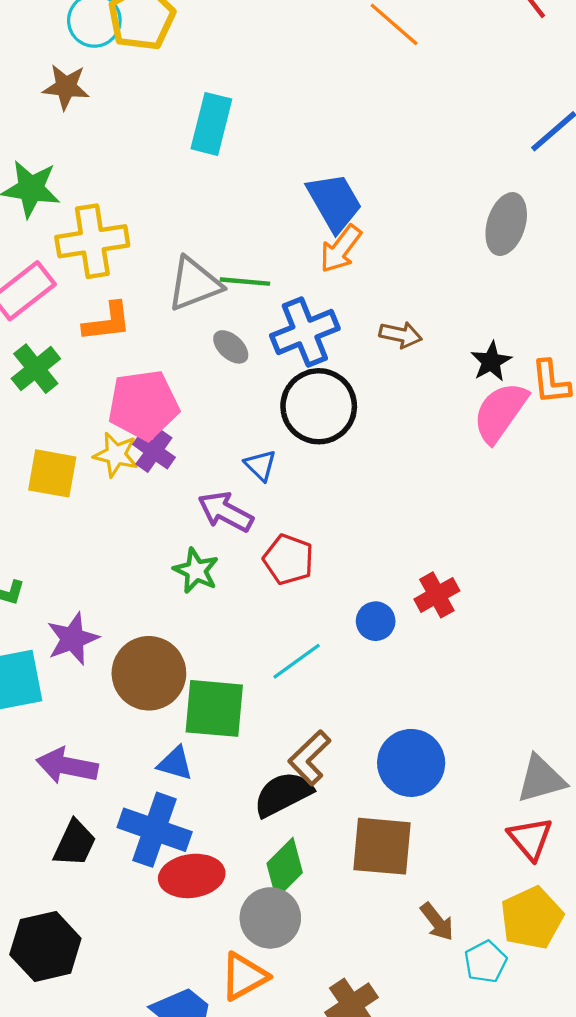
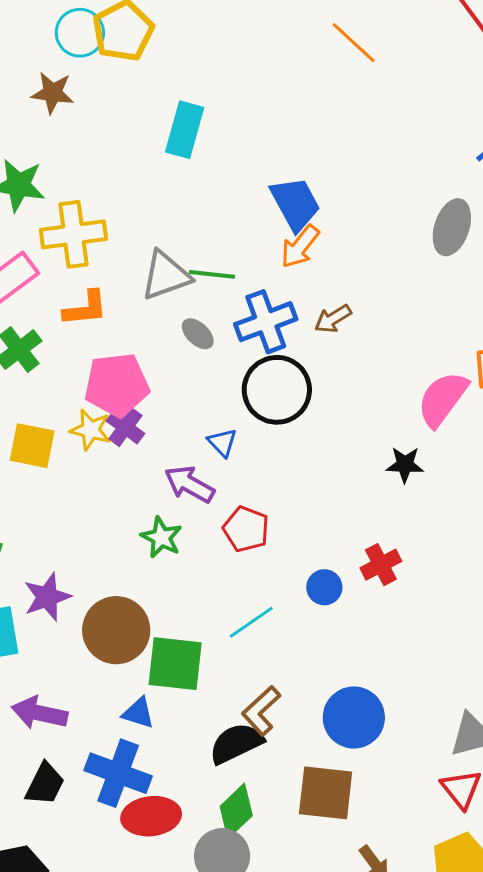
brown arrow: (401, 335) -> (333, 319), moved, turned 135
black star: (491, 362) -> (405, 465), moved, turned 30

